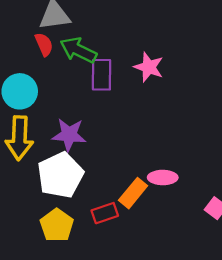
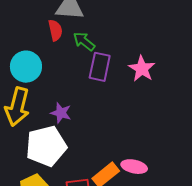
green arrow: (78, 50) -> (84, 41), size x0.7
purple star: (69, 135) -> (61, 113), size x0.7

